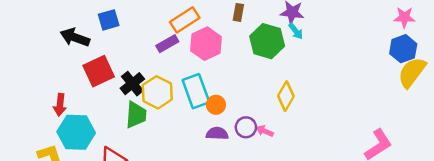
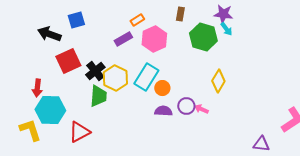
orange rectangle: (185, 20) -> (137, 20), size x0.6
cyan rectangle: (196, 91) -> (146, 77), turned 52

